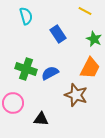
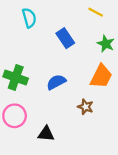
green cross: (26, 69) -> (16, 78), moved
brown star: (76, 95) -> (85, 107), size x0.6

